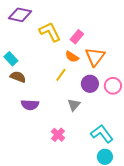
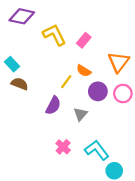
orange semicircle: (72, 57) -> (84, 71), moved
orange triangle: (95, 57) -> (119, 62), moved
purple semicircle: (30, 105) -> (53, 105), moved, turned -66
cyan L-shape: (102, 134) -> (97, 150), moved

